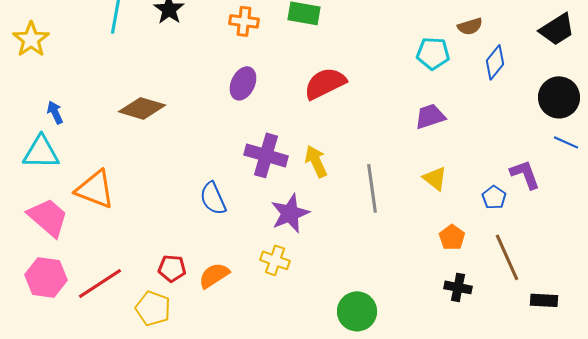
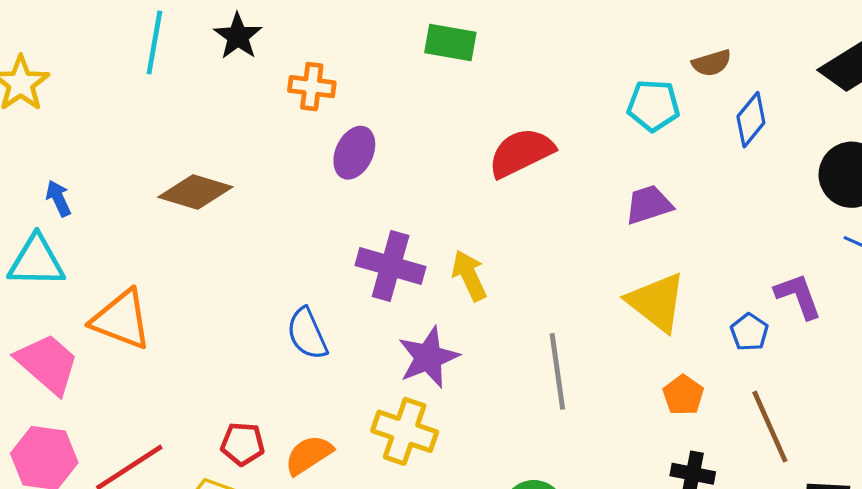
orange cross: (244, 21) -> (312, 87), moved
red semicircle: (325, 83) -> (521, 153), moved
yellow triangle: (435, 178) -> (657, 302), size x1.6
gray line: (372, 188) -> (557, 371), moved
yellow cross: (275, 260) -> (405, 431), size x1.4

